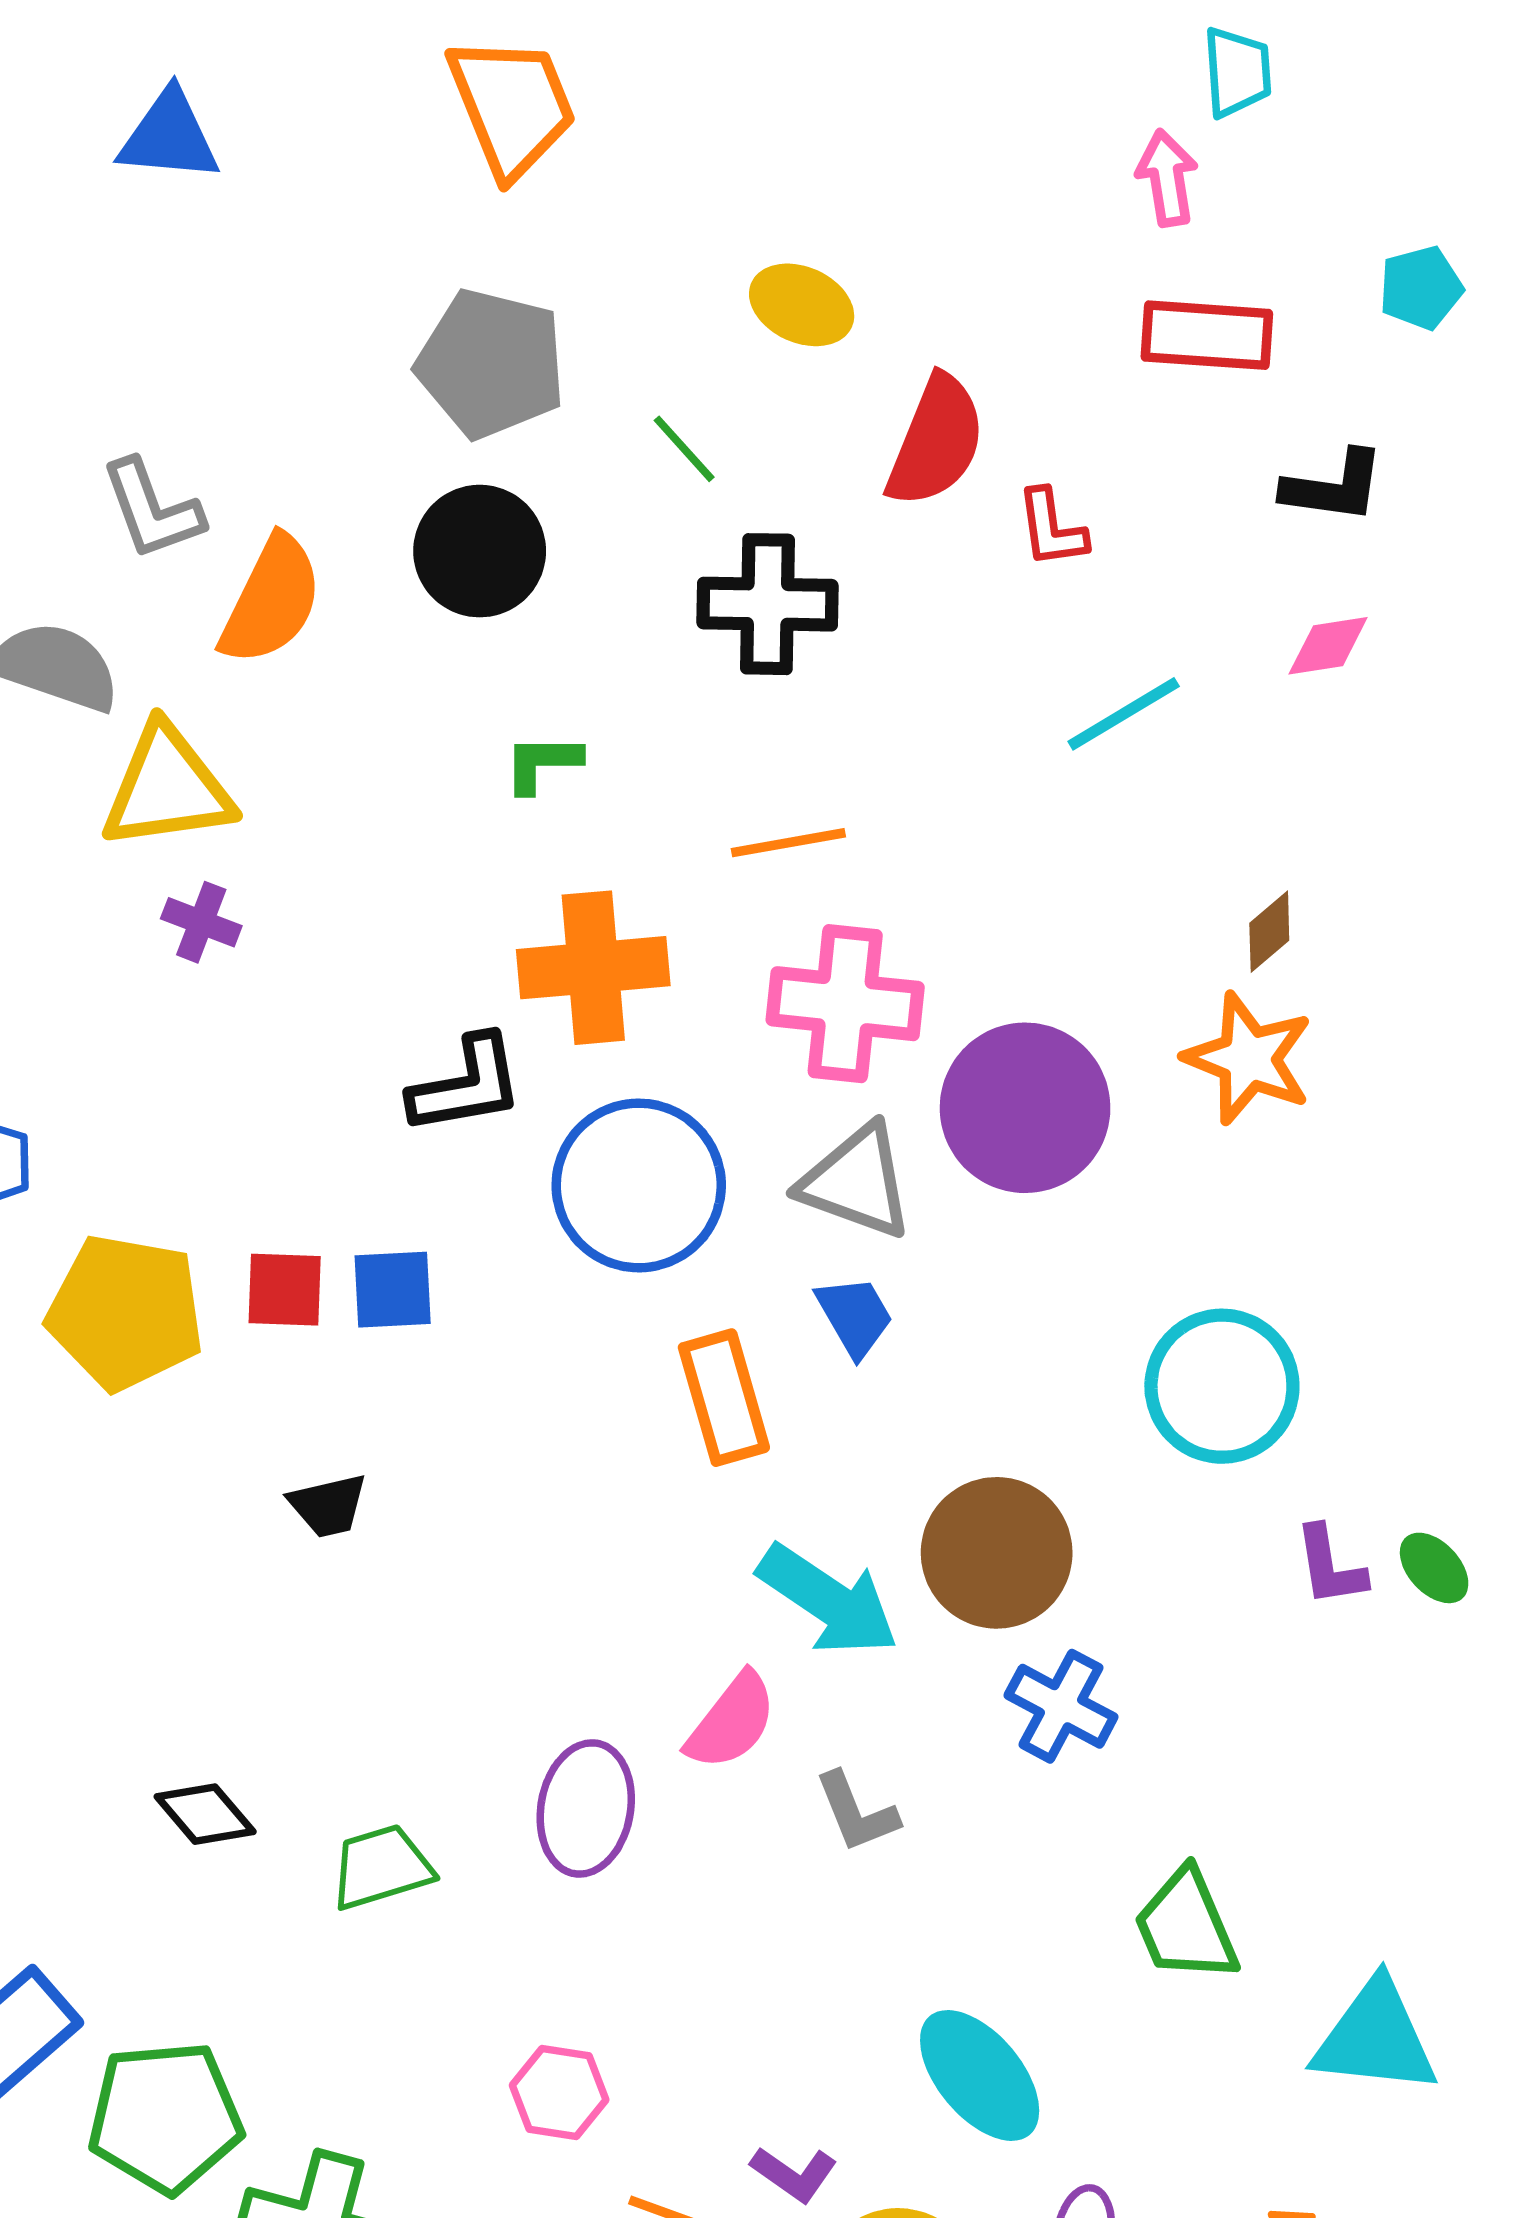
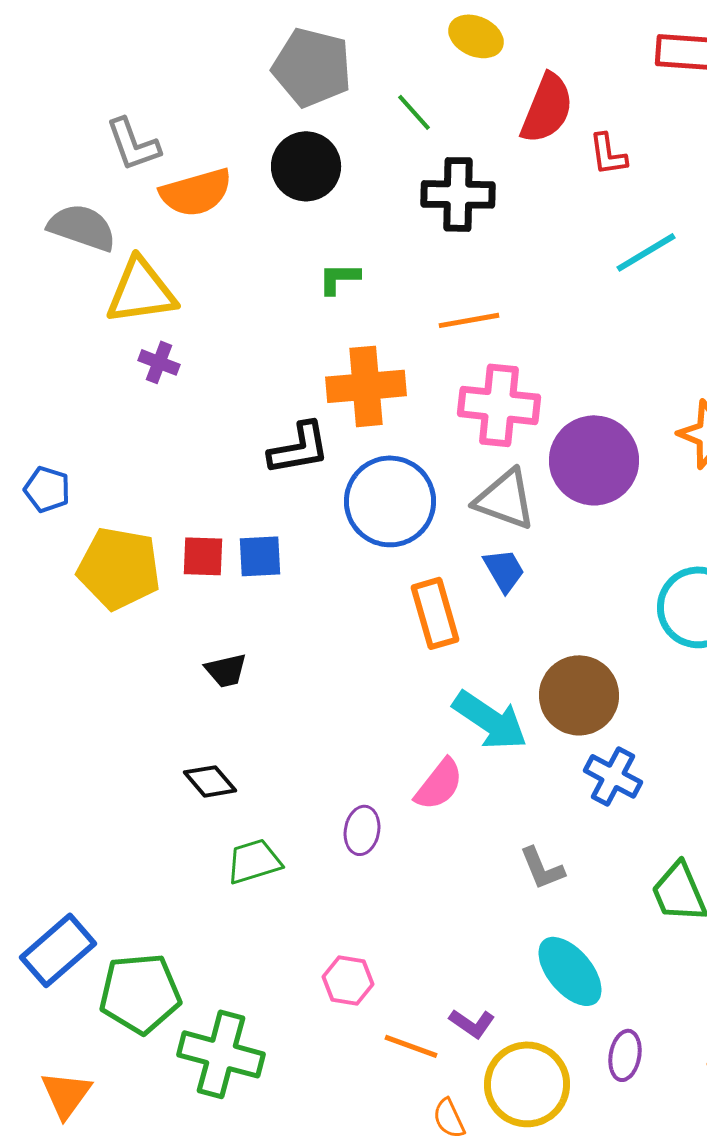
orange semicircle: (271, 600) -> (196, 192), turned 48
purple ellipse: (586, 1808) -> (362, 830), size x0.7
gray L-shape: (857, 1812) -> (542, 868), moved
black diamond: (205, 1814) -> (210, 781), moved

